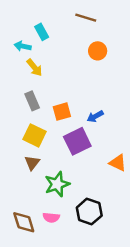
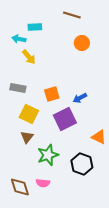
cyan rectangle: (42, 32) -> (35, 27), turned -64
gray rectangle: (32, 101) -> (18, 88), moved, turned -56
black hexagon: (89, 212) -> (82, 164), moved

